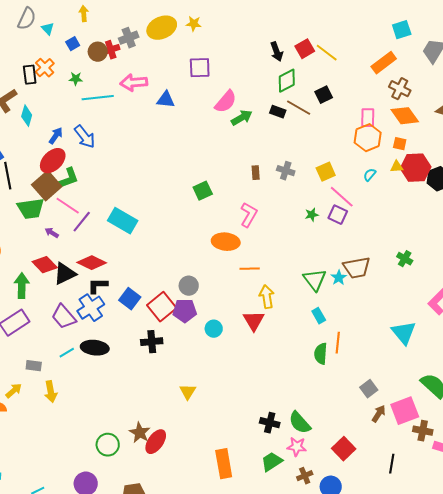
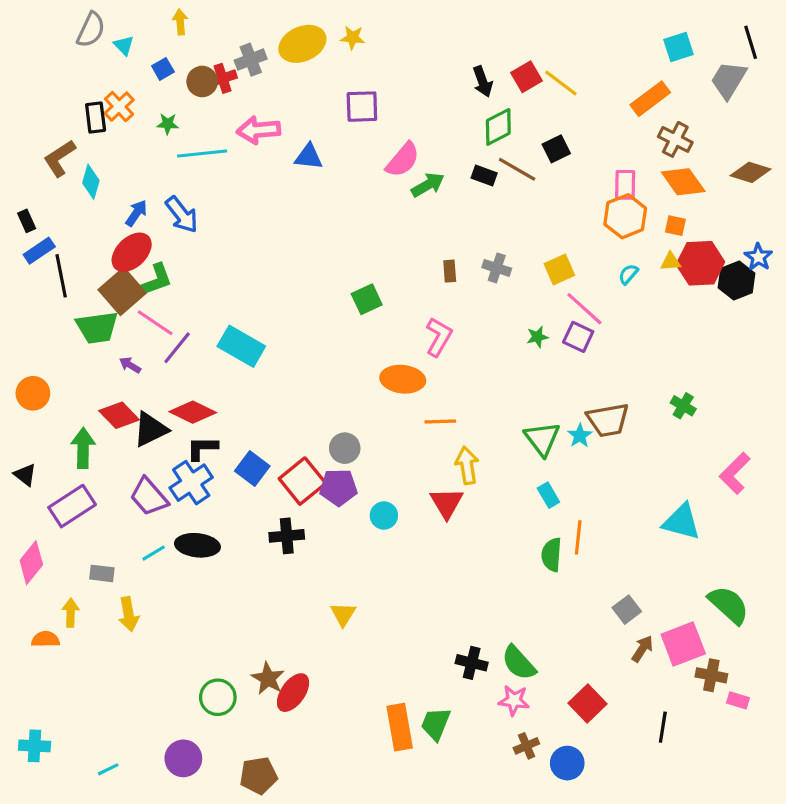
cyan triangle: (404, 333) -> (682, 522), turned -36
yellow arrow: (14, 391) -> (71, 613), turned -48
green trapezoid: (272, 462) -> (436, 724), moved, turned -35

